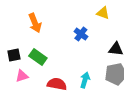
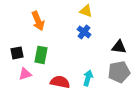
yellow triangle: (103, 13) -> (86, 11), moved
green rectangle: (38, 57) -> (41, 55), turned 66

